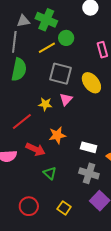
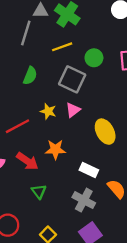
green circle: (66, 38) -> (94, 58), moved
green semicircle: (19, 70) -> (30, 76), moved, size x0.7
yellow ellipse: (91, 83) -> (105, 132), moved

